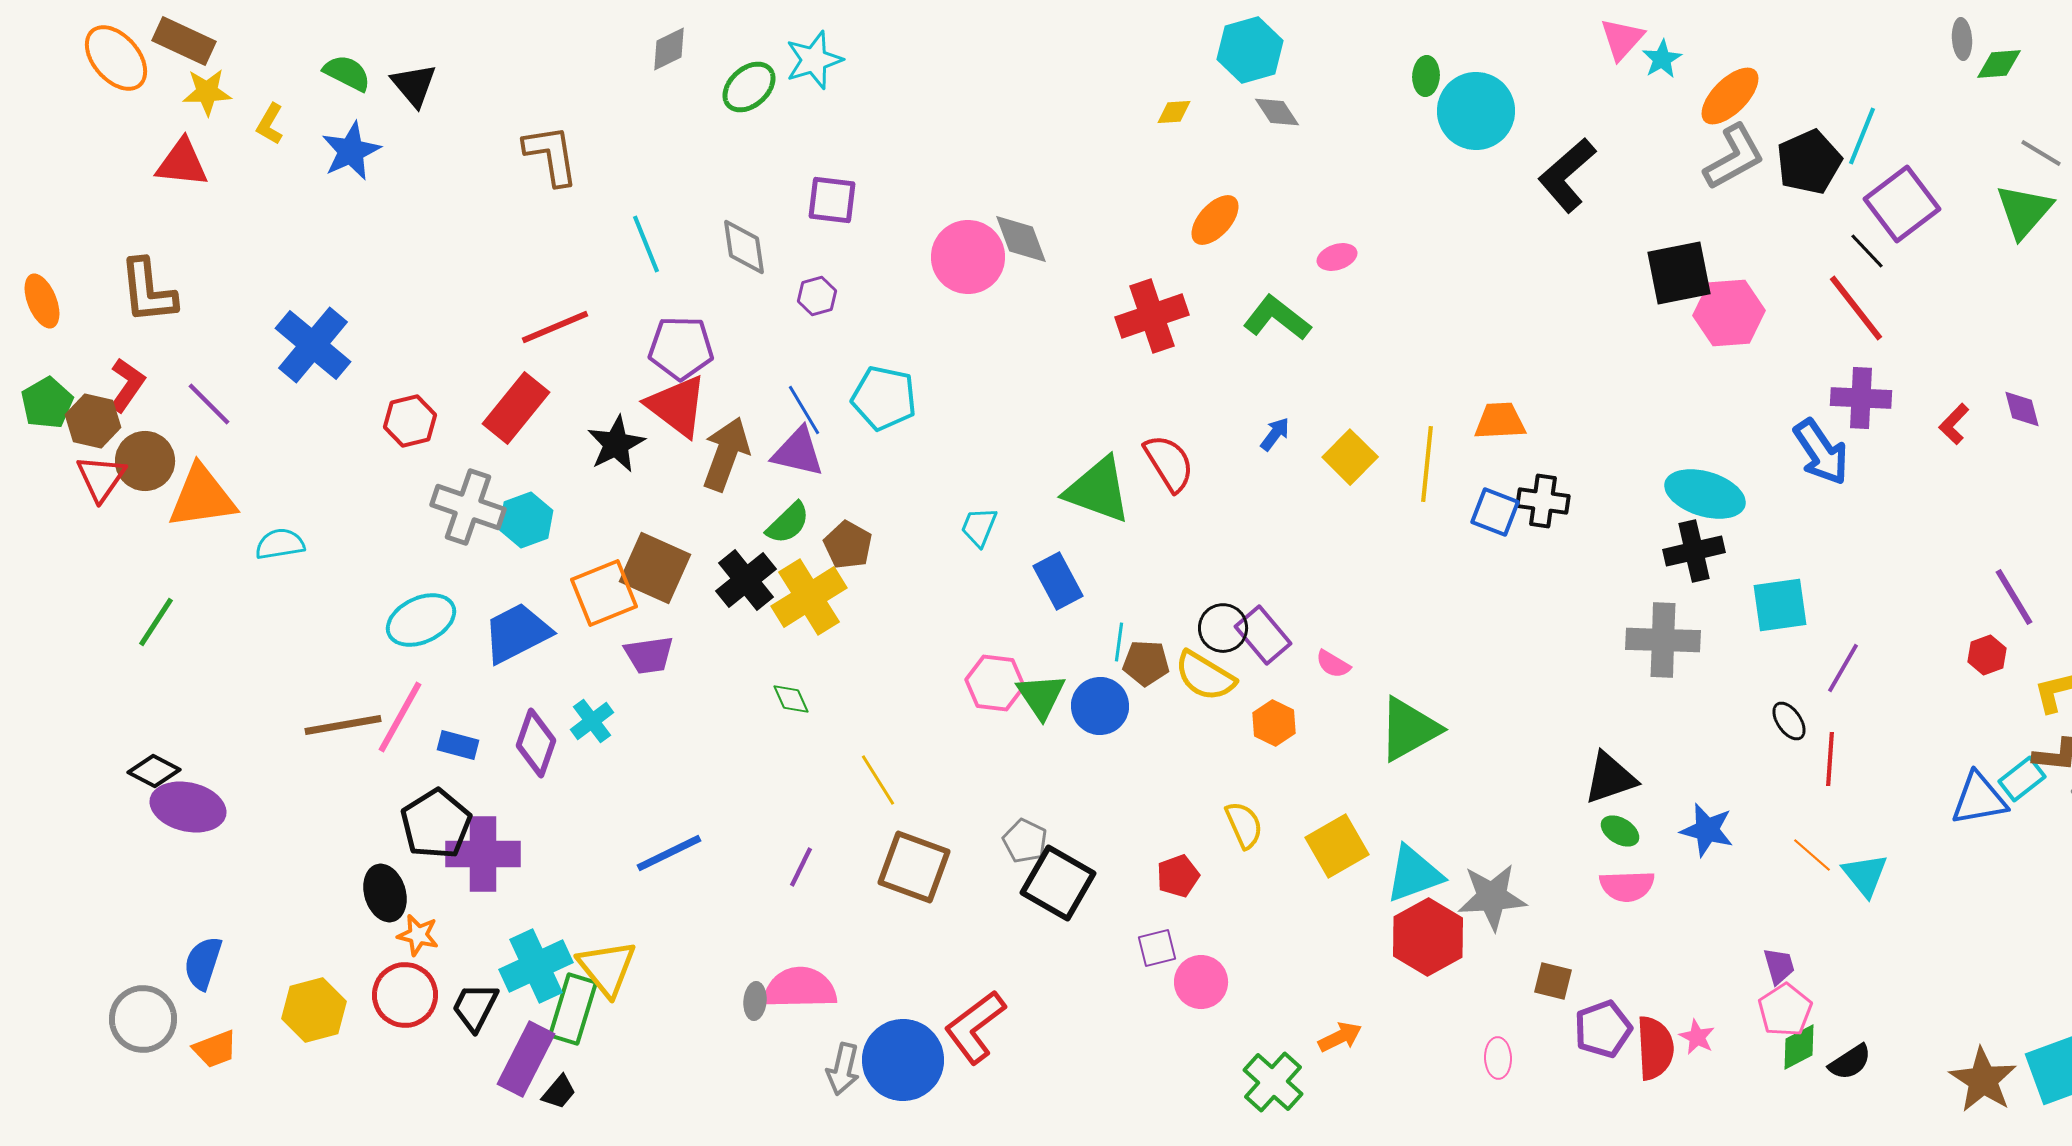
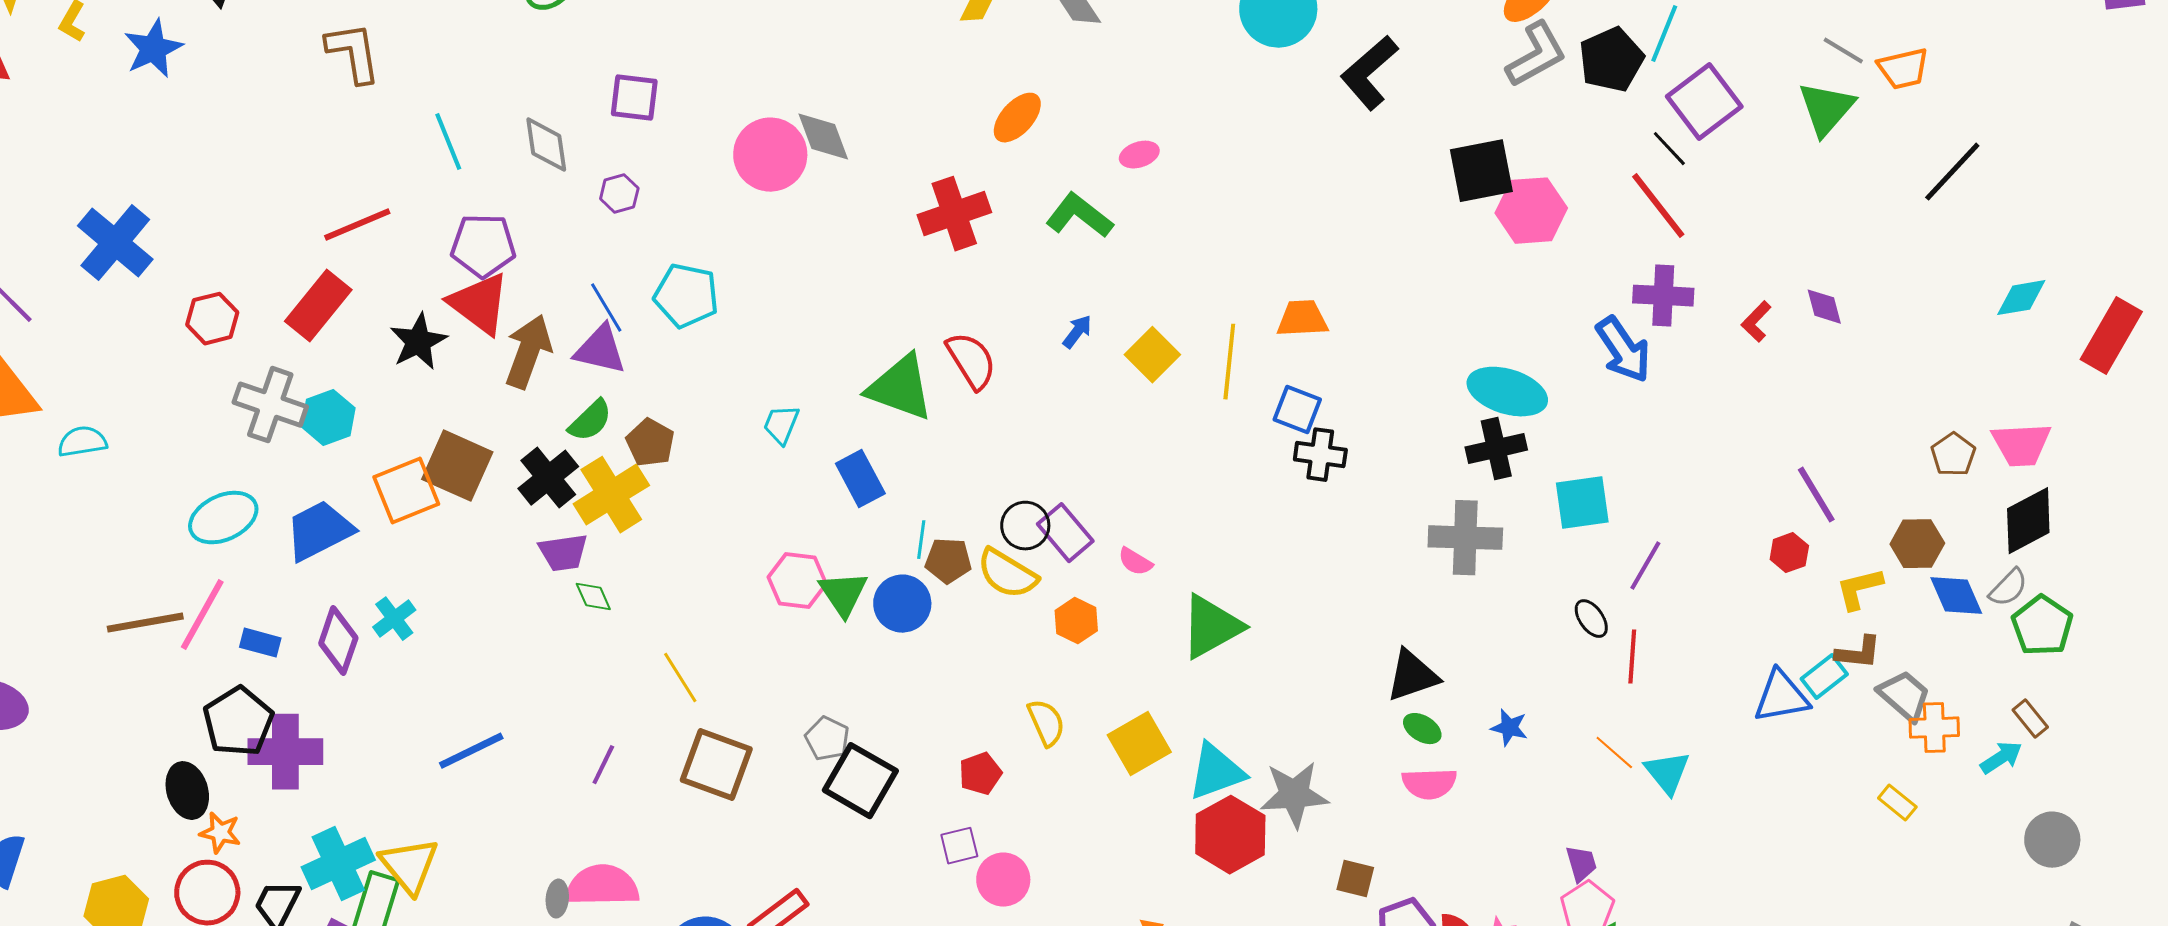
black cross: (1543, 501) -> (1320, 455), moved
purple trapezoid: (649, 655) -> (563, 553), moved
blue star: (1707, 830) -> (1509, 728), size x0.7

